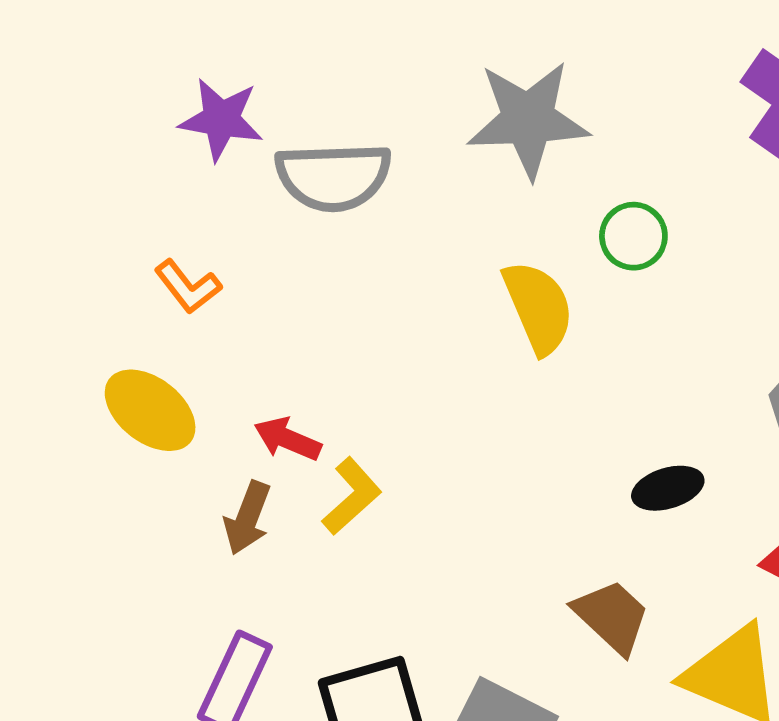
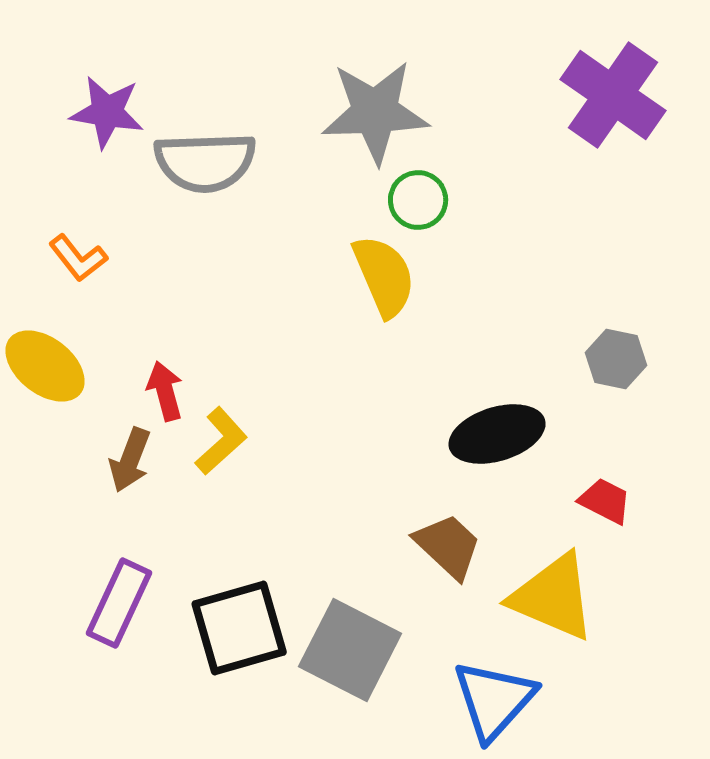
green circle: (633, 236) -> (418, 200), moved
red arrow: (288, 439) -> (165, 391), turned 52
black ellipse: (668, 488) -> (497, 434), size x1.5

